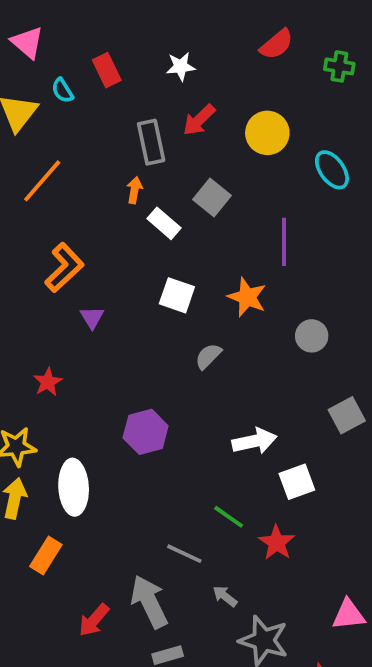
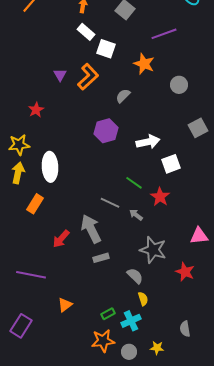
white rectangle: (164, 223) -> (86, 32), moved
purple line: (284, 242) -> (164, 34), turned 70
orange L-shape: (64, 268) -> (88, 77), moved
white square: (177, 295) -> (106, 49), moved
purple hexagon: (146, 432) -> (106, 131), moved
gray arrow: (225, 596) -> (136, 215), moved

